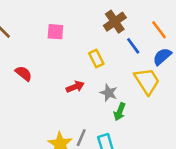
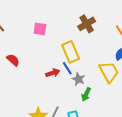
blue line: (133, 46) -> (67, 68), moved
yellow rectangle: (96, 59) -> (71, 52), size x1.5

